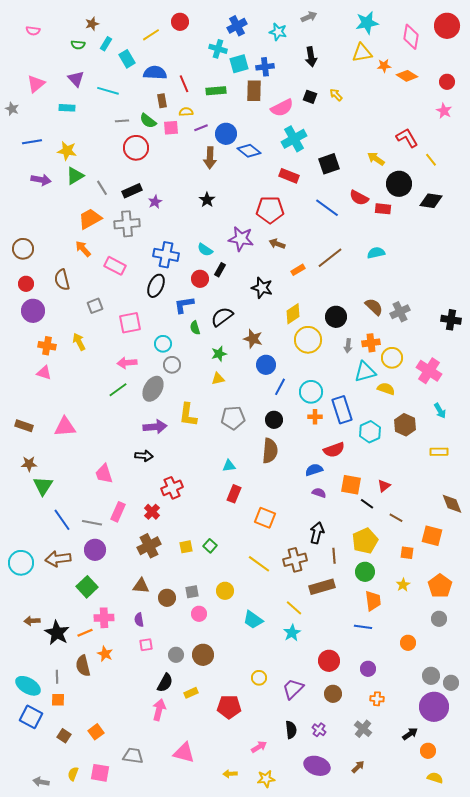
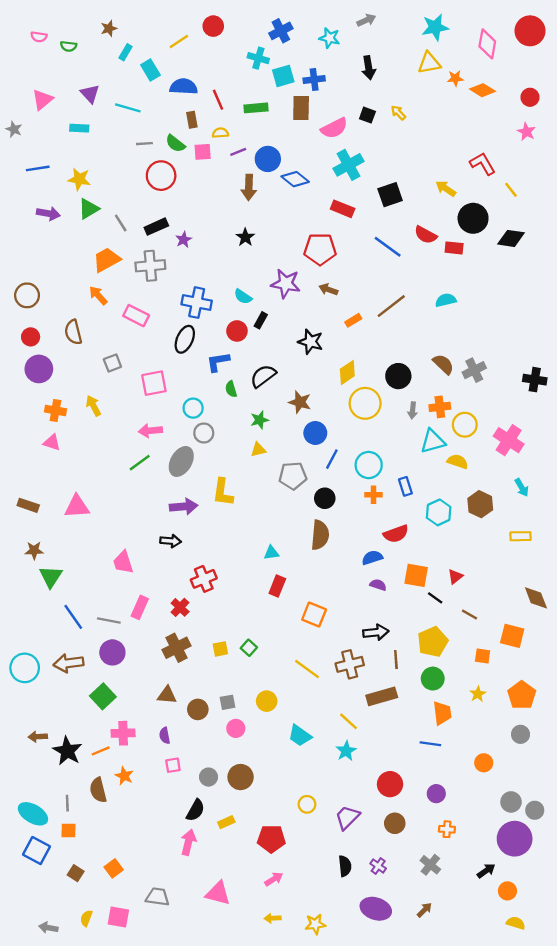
green semicircle: (78, 45) -> (69, 46), moved
blue rectangle: (342, 410) -> (405, 486), size x0.6
gray pentagon: (233, 418) -> (293, 476), moved
black arrow: (317, 533) -> (376, 632), turned 70
pink arrow: (259, 747) -> (274, 879), moved

